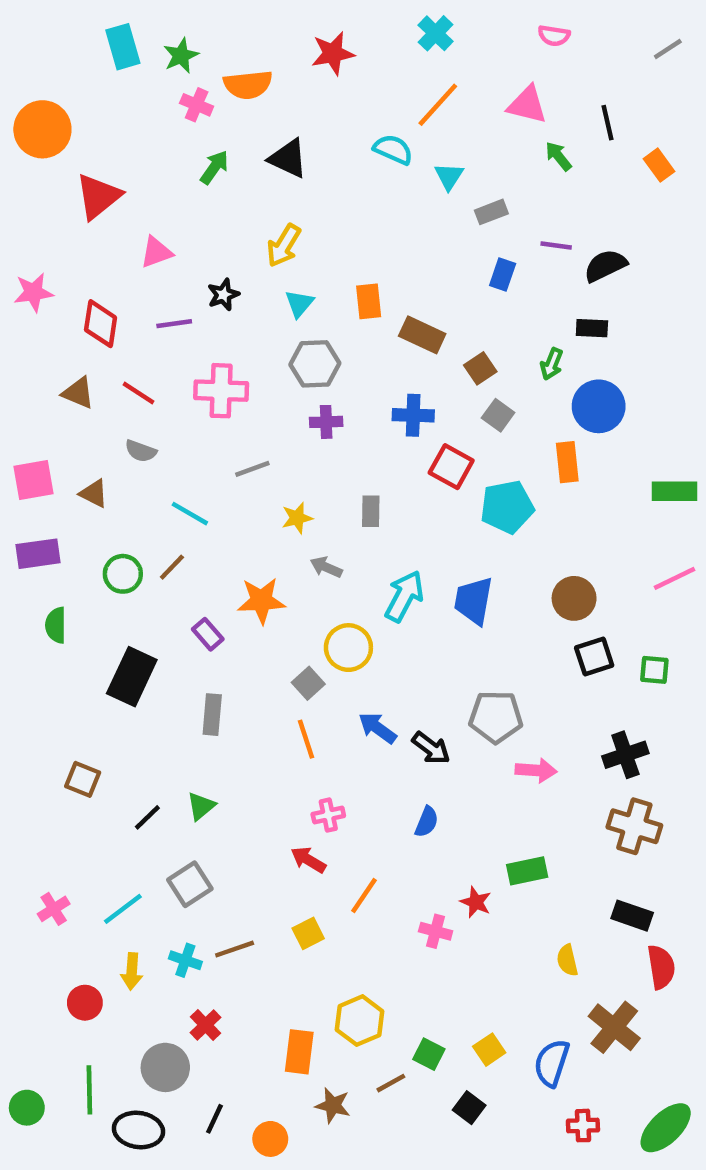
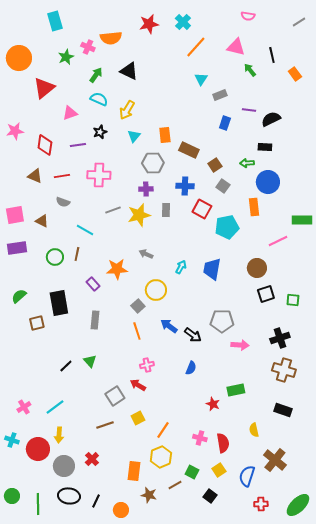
cyan cross: (436, 33) -> (183, 22), moved
green star: (181, 56) -> (66, 57), moved
cyan semicircle: (393, 149) -> (99, 99), moved
gray hexagon: (315, 364) -> (153, 163), moved
green arrow: (552, 364) -> (247, 163), turned 64
red line: (138, 393) -> (62, 176), turned -42
gray rectangle: (371, 511) -> (166, 210), moved
yellow star: (297, 518) -> (139, 215), moved, size x1.6
brown line: (172, 567) -> (77, 254), turned -32
pink line: (675, 578) -> (278, 241), moved
cyan arrow: (404, 596) -> (181, 267), size x0.6
green semicircle: (56, 625) -> (19, 296), moved, turned 49
black rectangle: (132, 677) -> (59, 303), turned -35
brown square: (83, 779) -> (37, 323), moved, turned -35
green triangle: (201, 806) -> (90, 361), turned -32
gray square: (190, 884) -> (115, 396), moved
orange line: (364, 895) -> (163, 430), moved
pink cross: (436, 931) -> (200, 438), moved
cyan cross: (185, 960) -> (12, 440), moved
red semicircle: (661, 967) -> (223, 443), moved
red circle: (85, 1003) -> (38, 449), size x1.5
gray circle: (165, 1067) -> (64, 466), moved
green line: (89, 1090) -> (38, 504), moved
black ellipse: (138, 1130) -> (69, 496), moved

